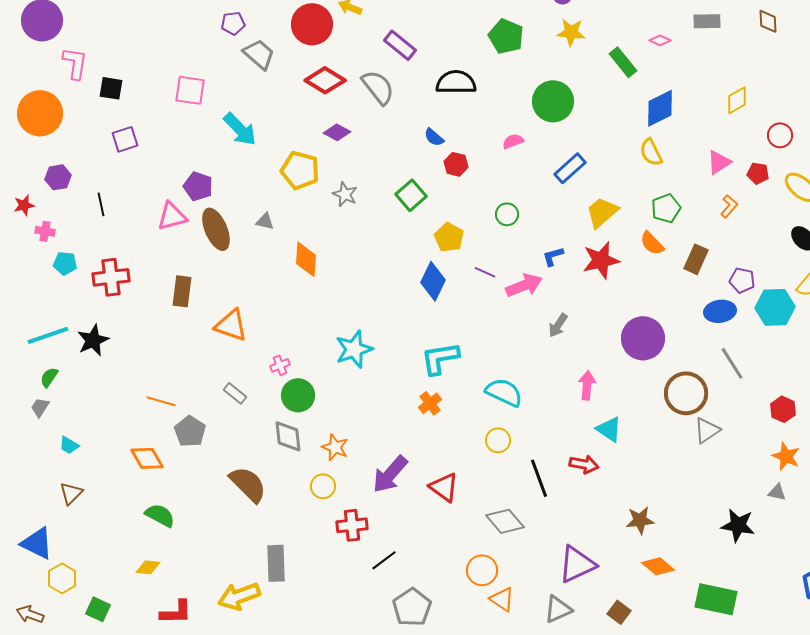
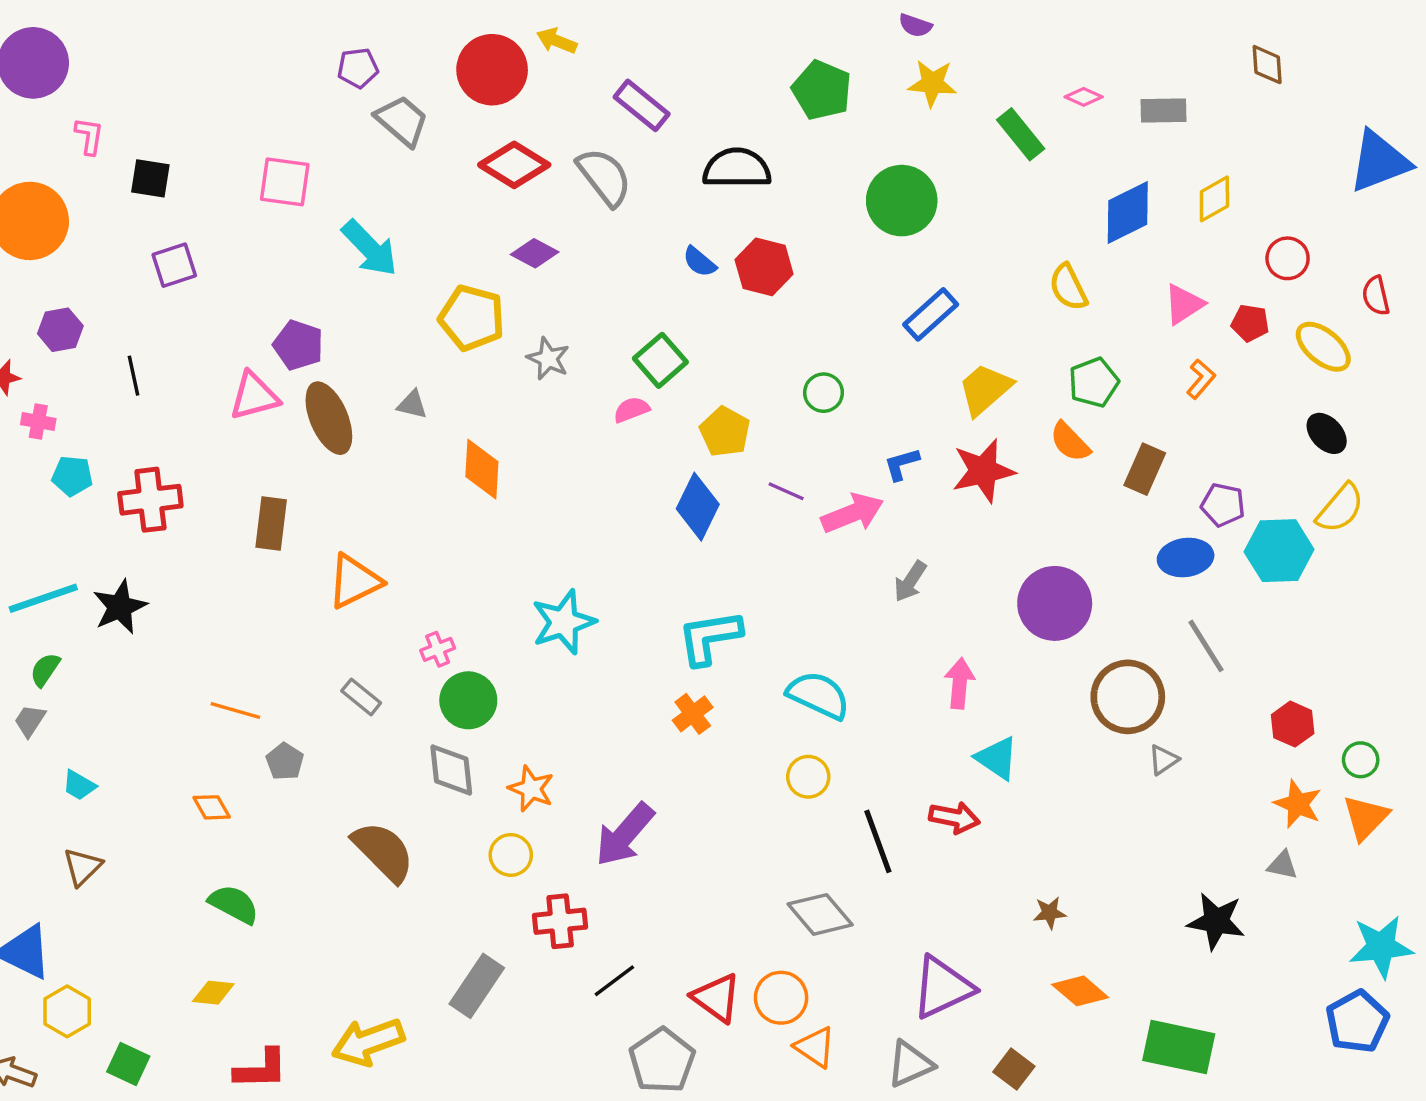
gray rectangle: (707, 21) -> (1163, 110), moved
pink L-shape: (75, 63) -> (89, 136), size x0.7
blue diamond: (660, 108) -> (1128, 212), moved
pink semicircle: (513, 141) -> (631, 410), moved
red hexagon: (456, 164) -> (764, 267), moved, size x1.4
orange triangle: (231, 325) -> (354, 581), turned -45
gray triangle: (707, 430) -> (1163, 760), size x0.7
gray pentagon: (190, 431) -> (285, 761), size x0.7
orange diamond: (147, 458) -> (212, 807), size x0.7
red triangle: (444, 487) -> (716, 998), moved
brown star: (640, 520) -> (1050, 913), size x0.7
gray rectangle: (276, 563) -> (477, 986), moved, turned 36

